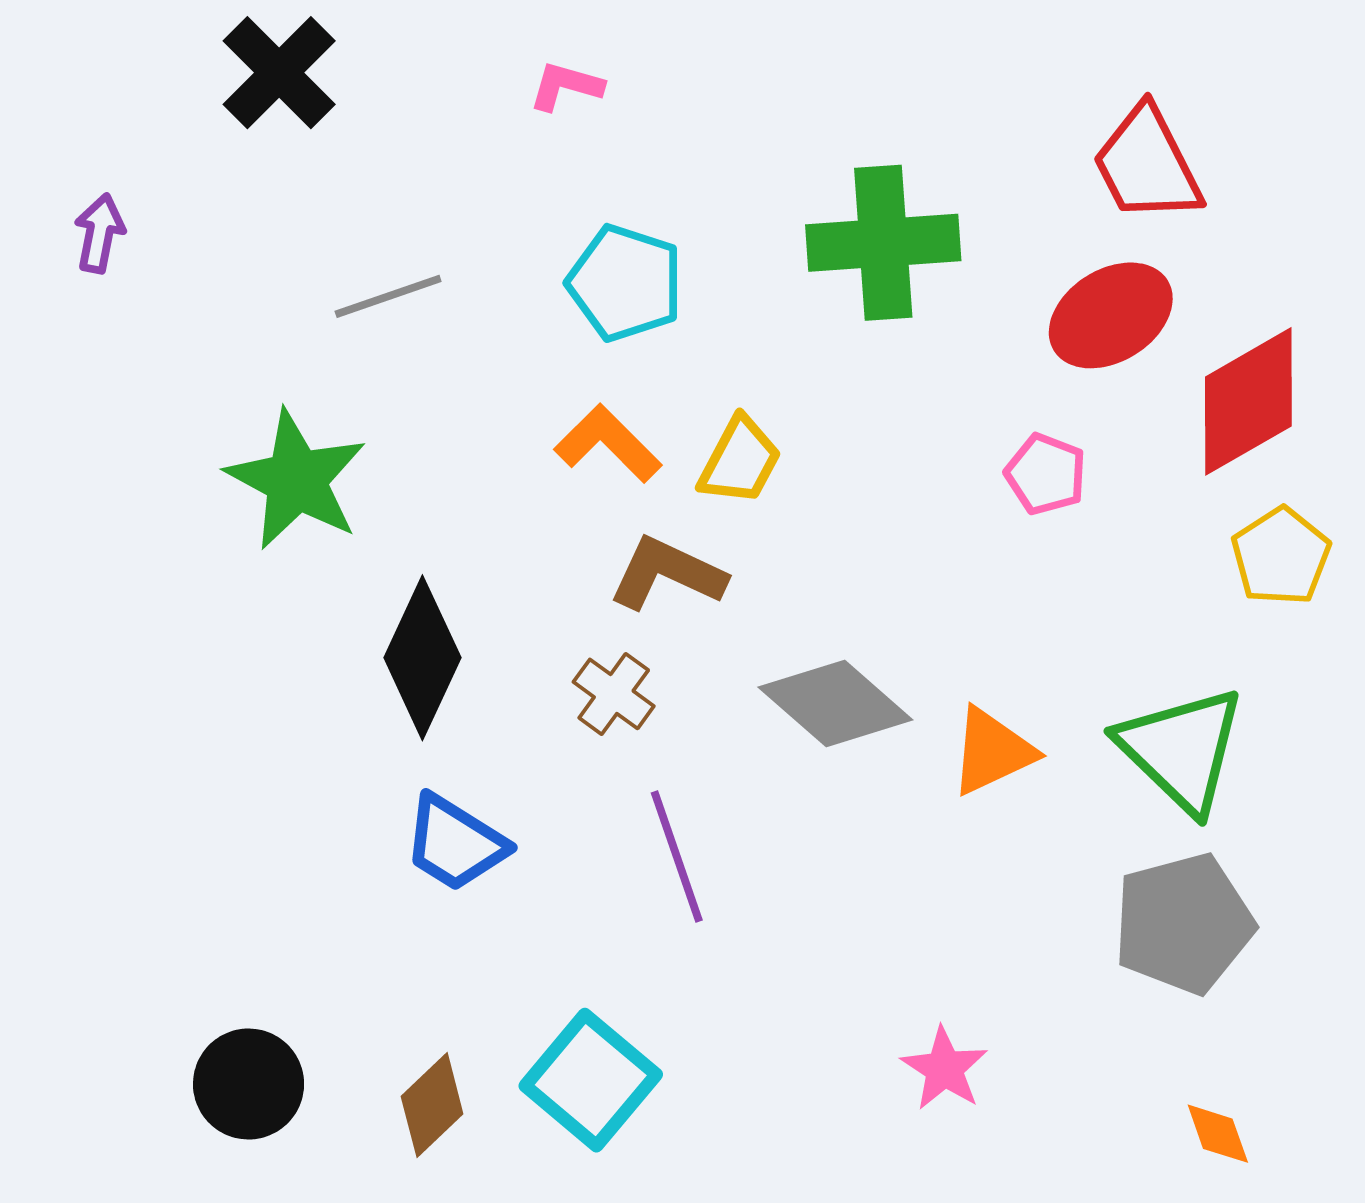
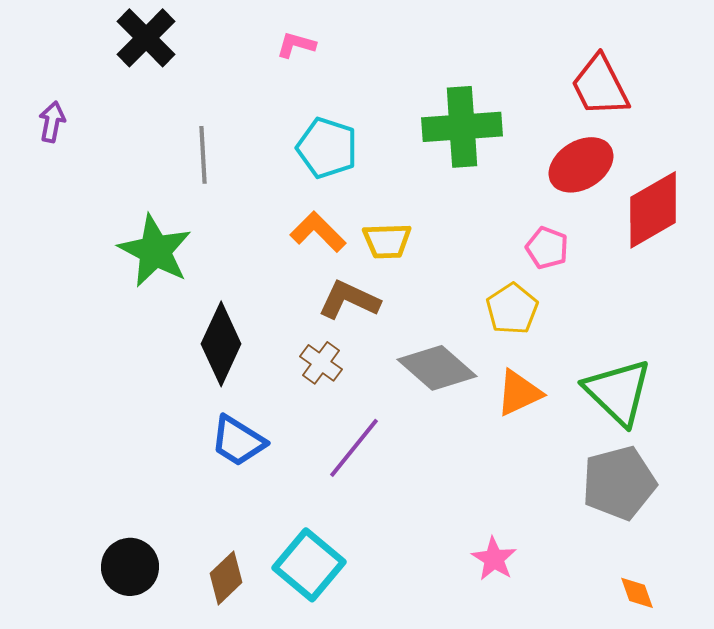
gray line: (388, 296) -> (203, 155), turned -74
yellow trapezoid: (740, 461) -> (387, 241), turned 60
yellow pentagon: (1281, 556) -> (512, 309), moved
purple line: (677, 856) -> (354, 448), turned 58

